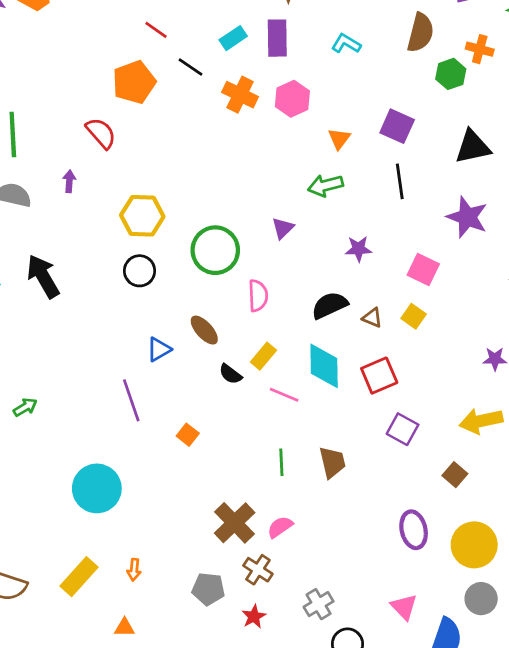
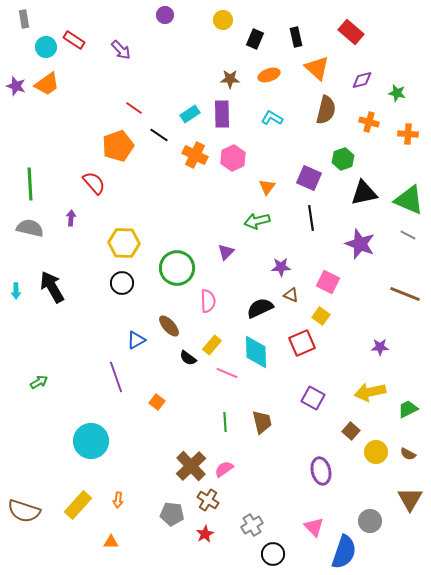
green hexagon: (451, 74) -> (343, 159), moved
brown triangle: (372, 318) -> (291, 295), moved
red square: (379, 376) -> (302, 343), moved
yellow circle: (474, 545) -> (376, 452), moved, size x0.7

